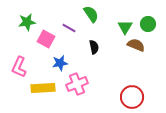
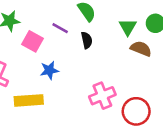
black semicircle: (94, 47) -> (87, 40), moved
pink cross: (77, 84) -> (102, 96), moved

